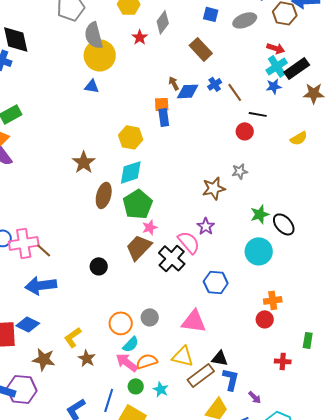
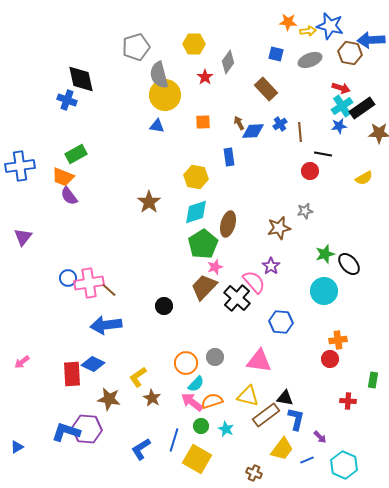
brown line: (235, 92) -> (300, 132), turned 30
orange square: (162, 104) -> (203, 122), moved
brown ellipse: (104, 195) -> (228, 224), moved

